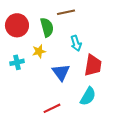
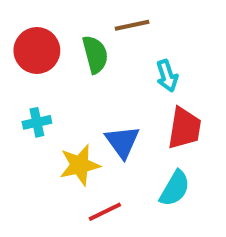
cyan arrow: (76, 43) -> (167, 76), moved
yellow star: (39, 51) -> (80, 165), moved, size x1.5

